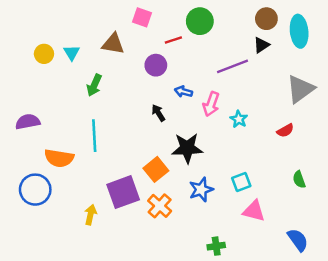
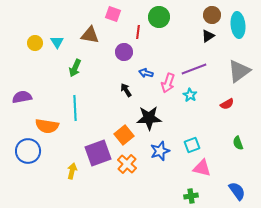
red line: (173, 40) -> (138, 32), turned -64
purple line: (232, 66) -> (194, 69), moved
green cross: (216, 246) -> (191, 196), moved

